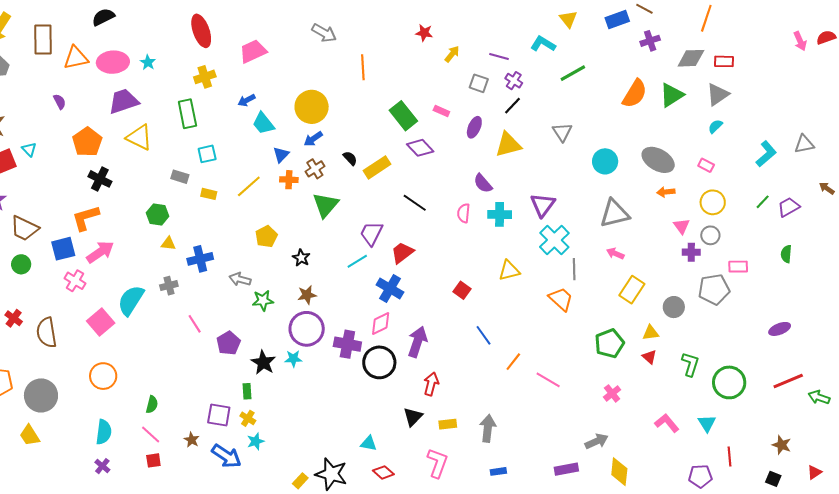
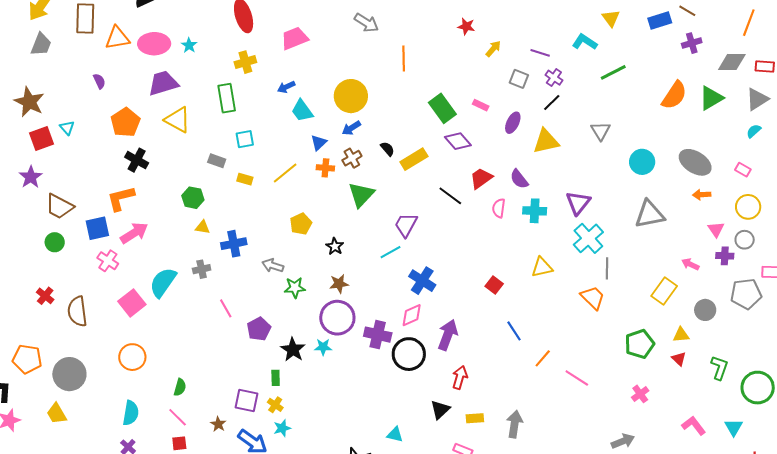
red trapezoid: (402, 253) -> (481, 178), moved
pink arrow: (615, 253) -> (690, 264), moved

